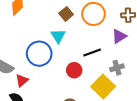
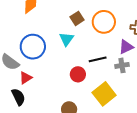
blue circle: (39, 54) -> (33, 47), moved
gray cross: (117, 68) -> (122, 65), moved

